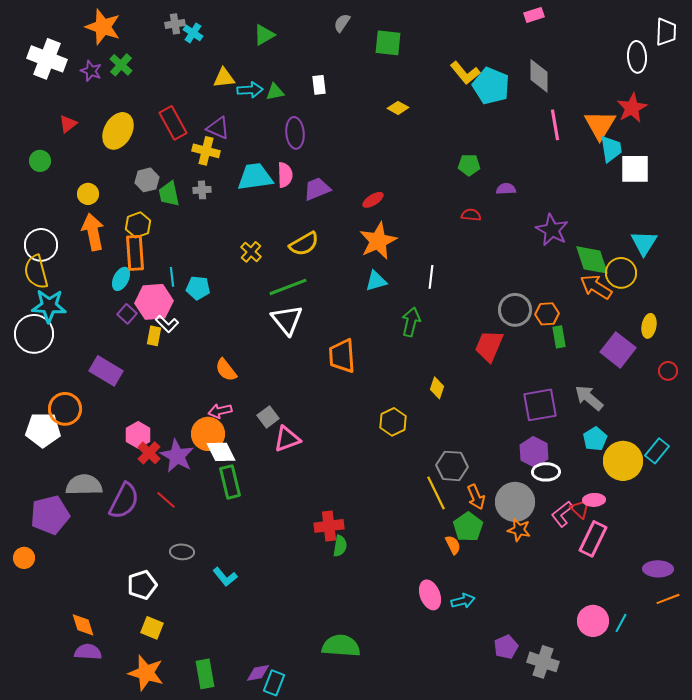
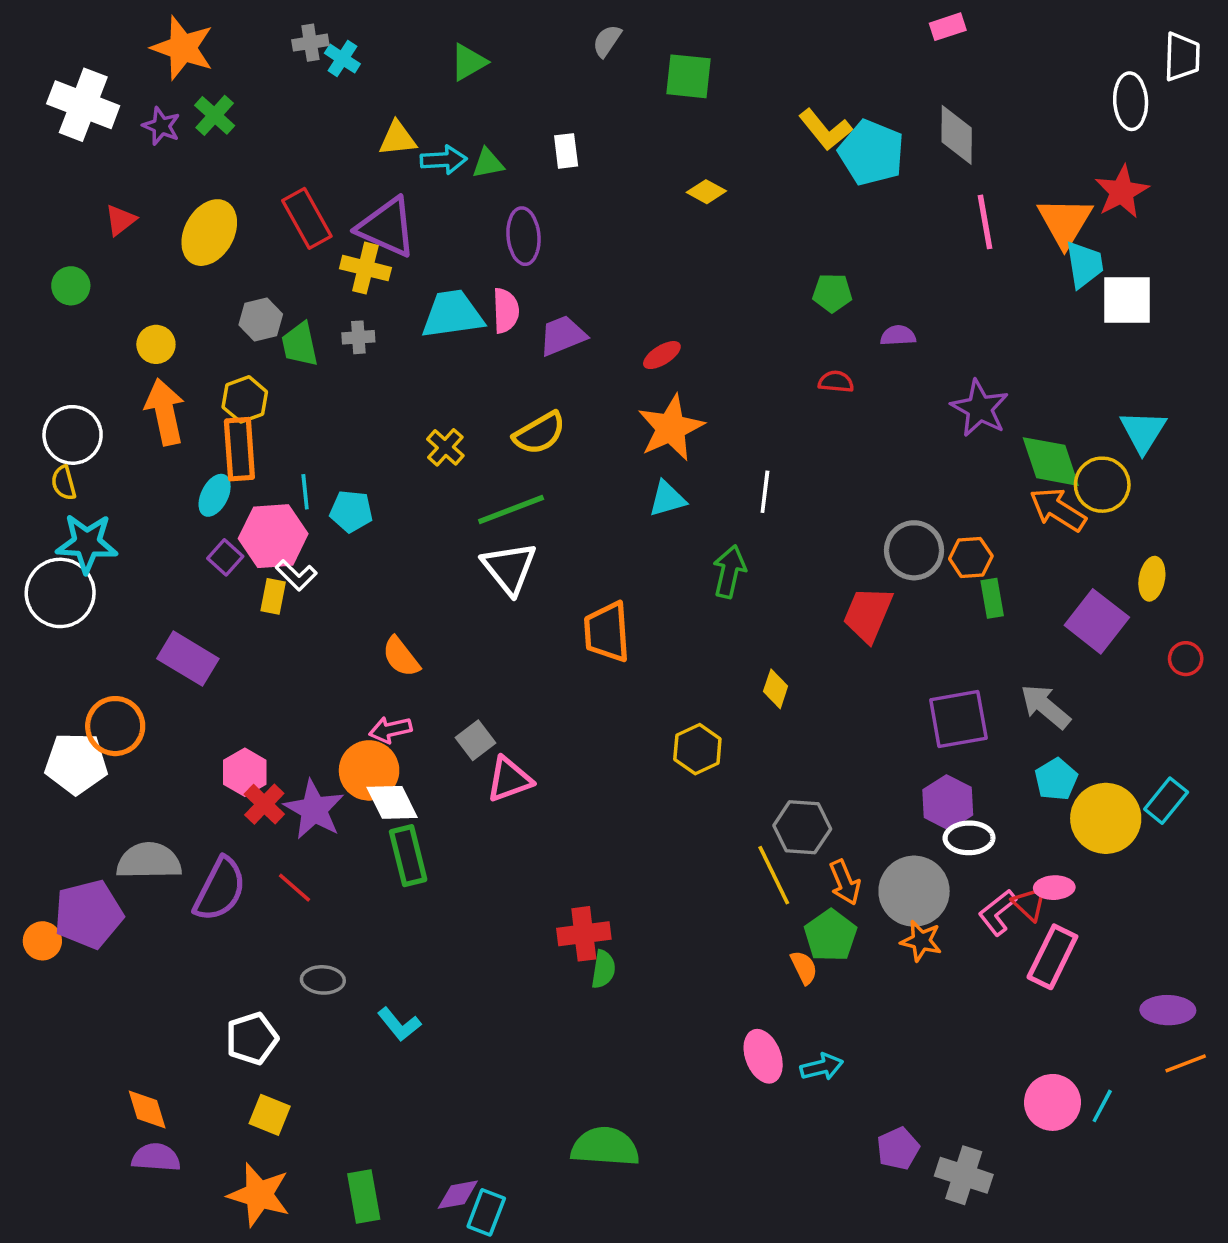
purple triangle: (218, 128) -> (387, 227), size x1.5
yellow semicircle: (36, 272) -> (64, 483), size x0.6
orange circle: (24, 558) -> (42, 941), moved

